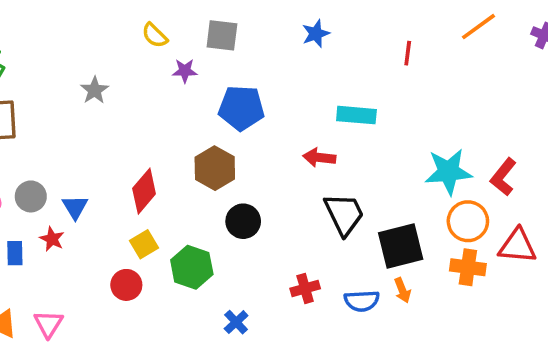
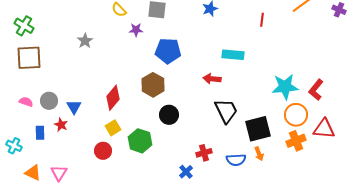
orange cross: (468, 267) -> (296, 141), turned -30
blue cross: (236, 322) -> (186, 172), moved

